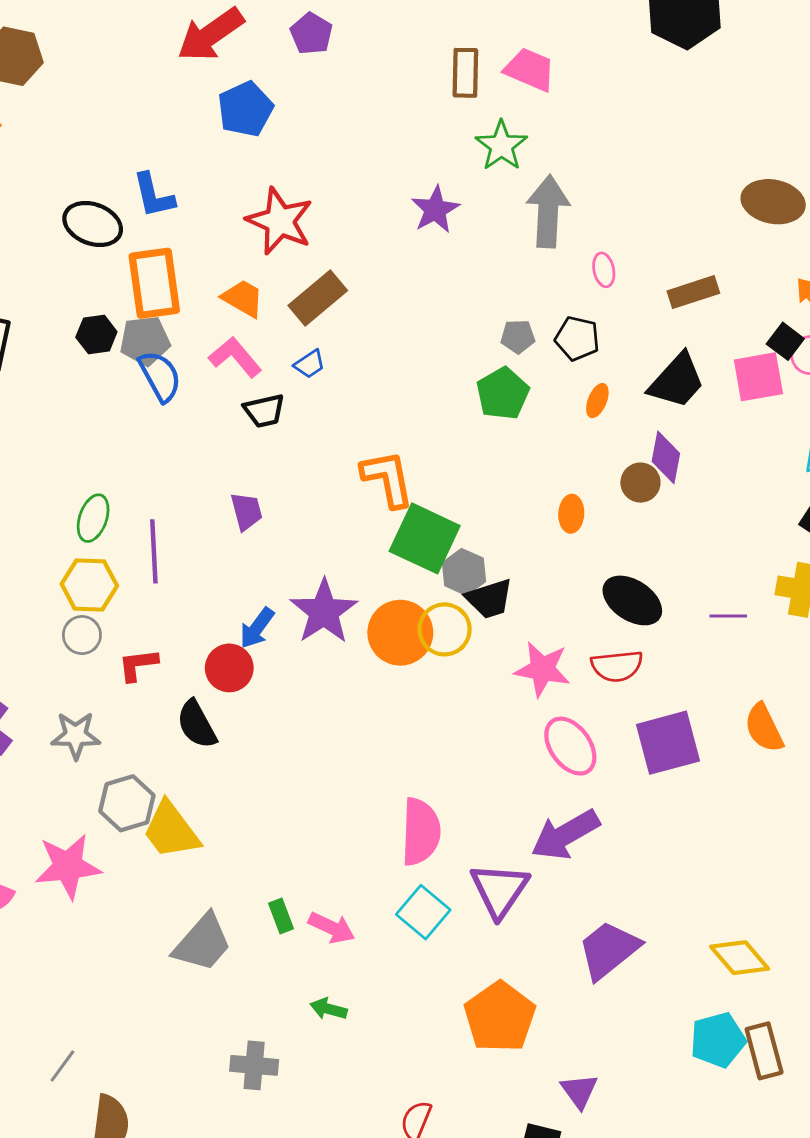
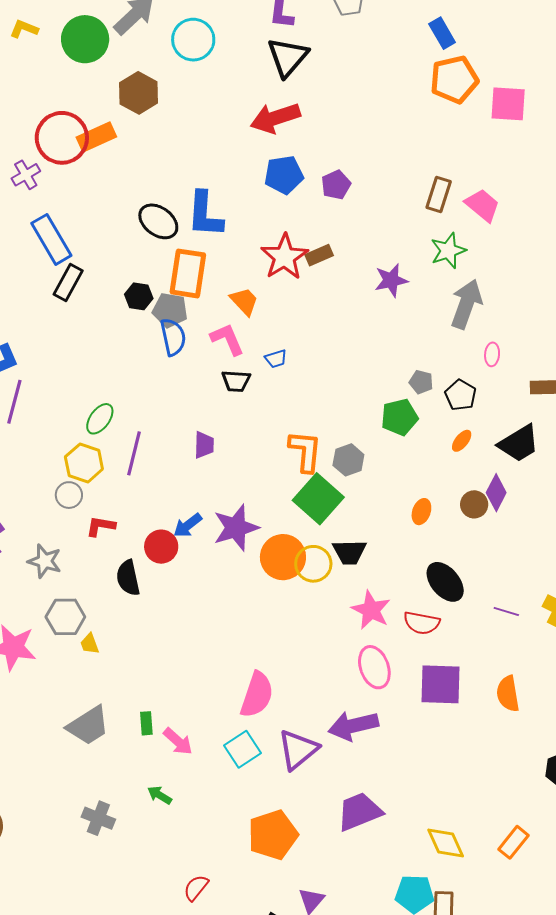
purple pentagon: (311, 34) -> (336, 185), moved
blue L-shape: (154, 195) -> (205, 214), size x1.4
brown rectangle: (318, 298) -> (319, 255), moved, size x0.7
gray hexagon: (464, 572) -> (348, 460), moved
yellow trapezoid: (171, 830) -> (90, 644), size x0.5

